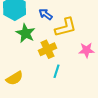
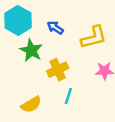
yellow L-shape: (66, 27) -> (94, 37), moved
yellow semicircle: (15, 78) -> (31, 104), moved

